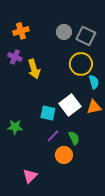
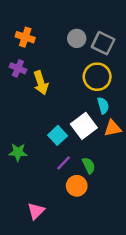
orange cross: (21, 31) -> (25, 37), turned 35
cyan semicircle: (94, 82) -> (103, 105), moved
cyan square: (48, 113) -> (58, 135), turned 35

